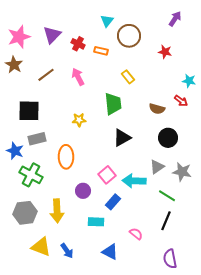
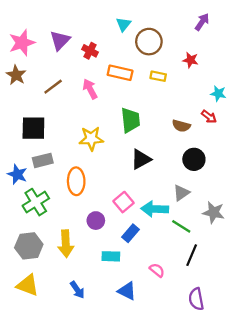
orange rectangle: (101, 51) -> (120, 73), moved, size x1.5
yellow rectangle: (128, 77) -> (158, 76), moved, turned -40
yellow star: (79, 120) -> (91, 139), size x1.5
gray star: (182, 172) -> (214, 212), moved
green cross: (31, 175) -> (36, 202), turned 30
green line: (167, 196) -> (181, 226), moved
yellow triangle: (41, 247) -> (28, 285), moved

